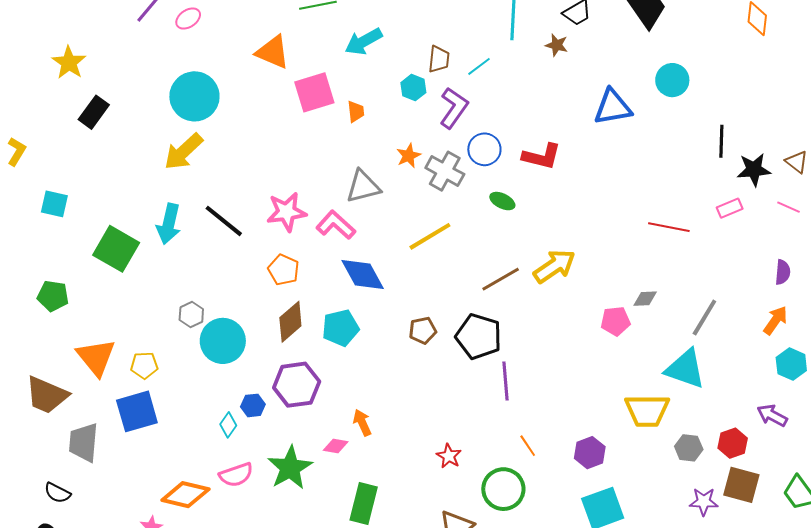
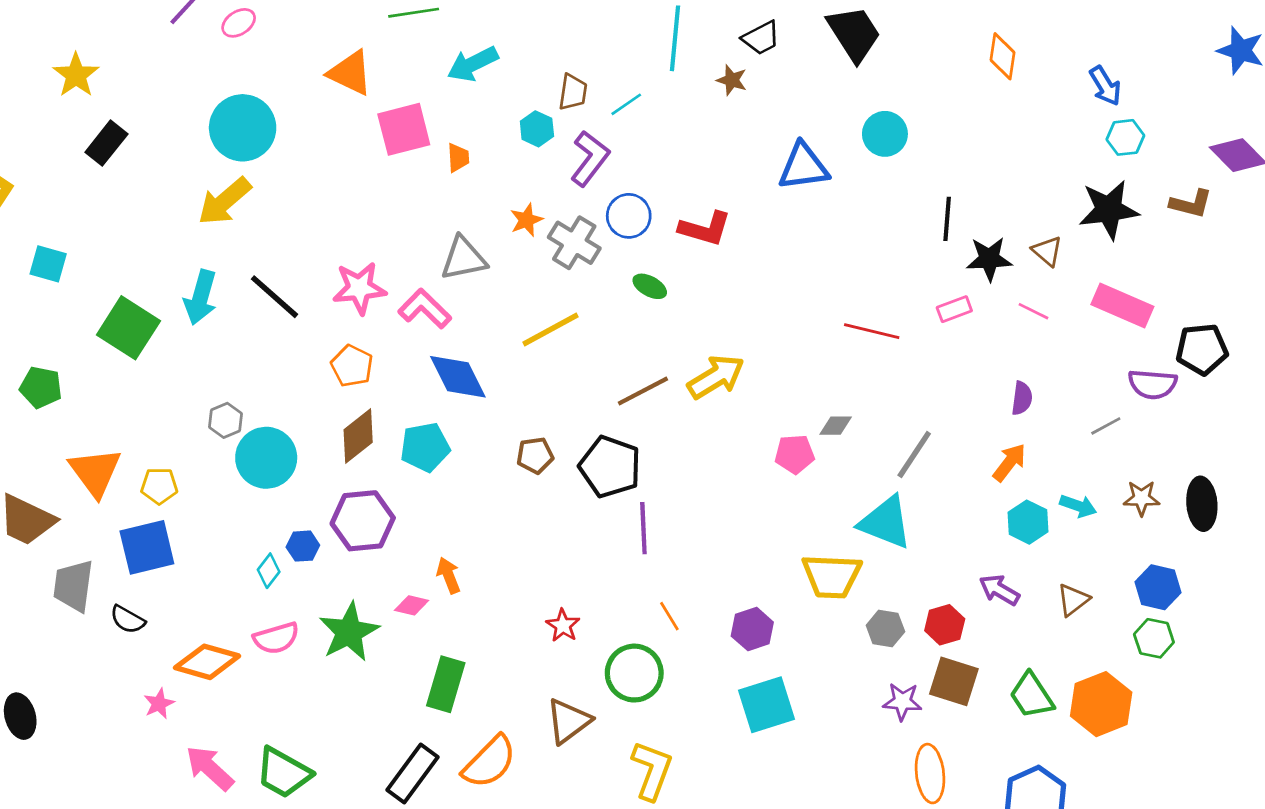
black semicircle: (57, 493) -> (128, 619), moved

